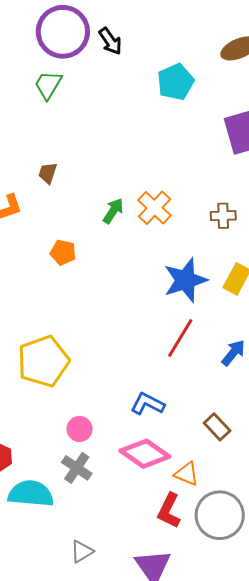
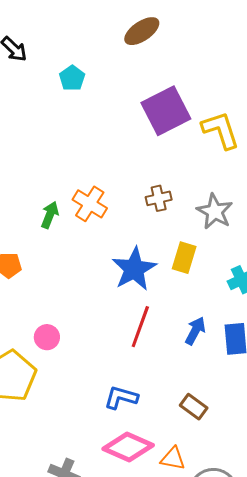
cyan pentagon: (176, 82) -> (72, 78), moved, size x0.7
pink circle: (80, 429) -> (47, 337), moved

